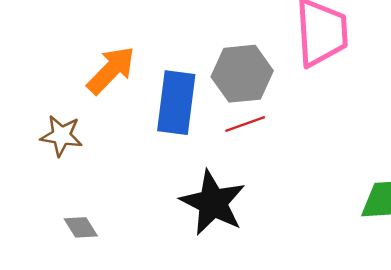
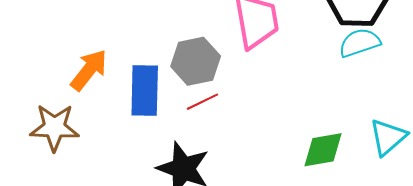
brown star: (61, 136) -> (54, 127), size x1.4

